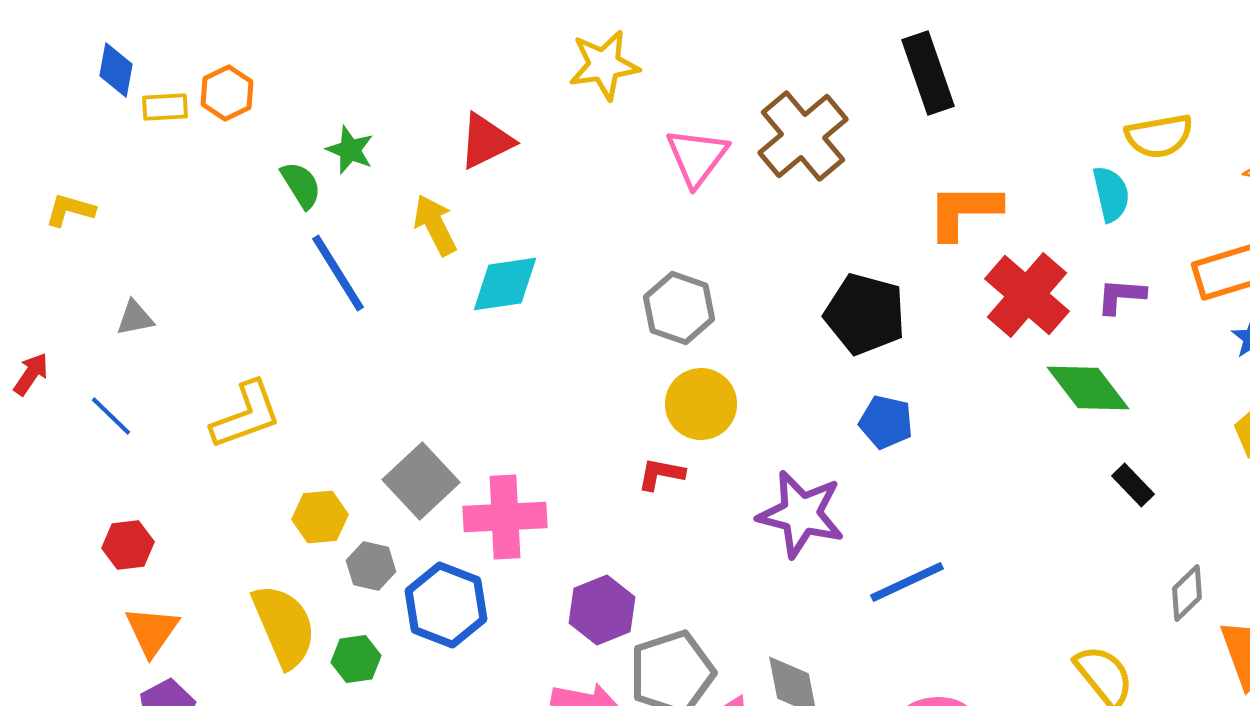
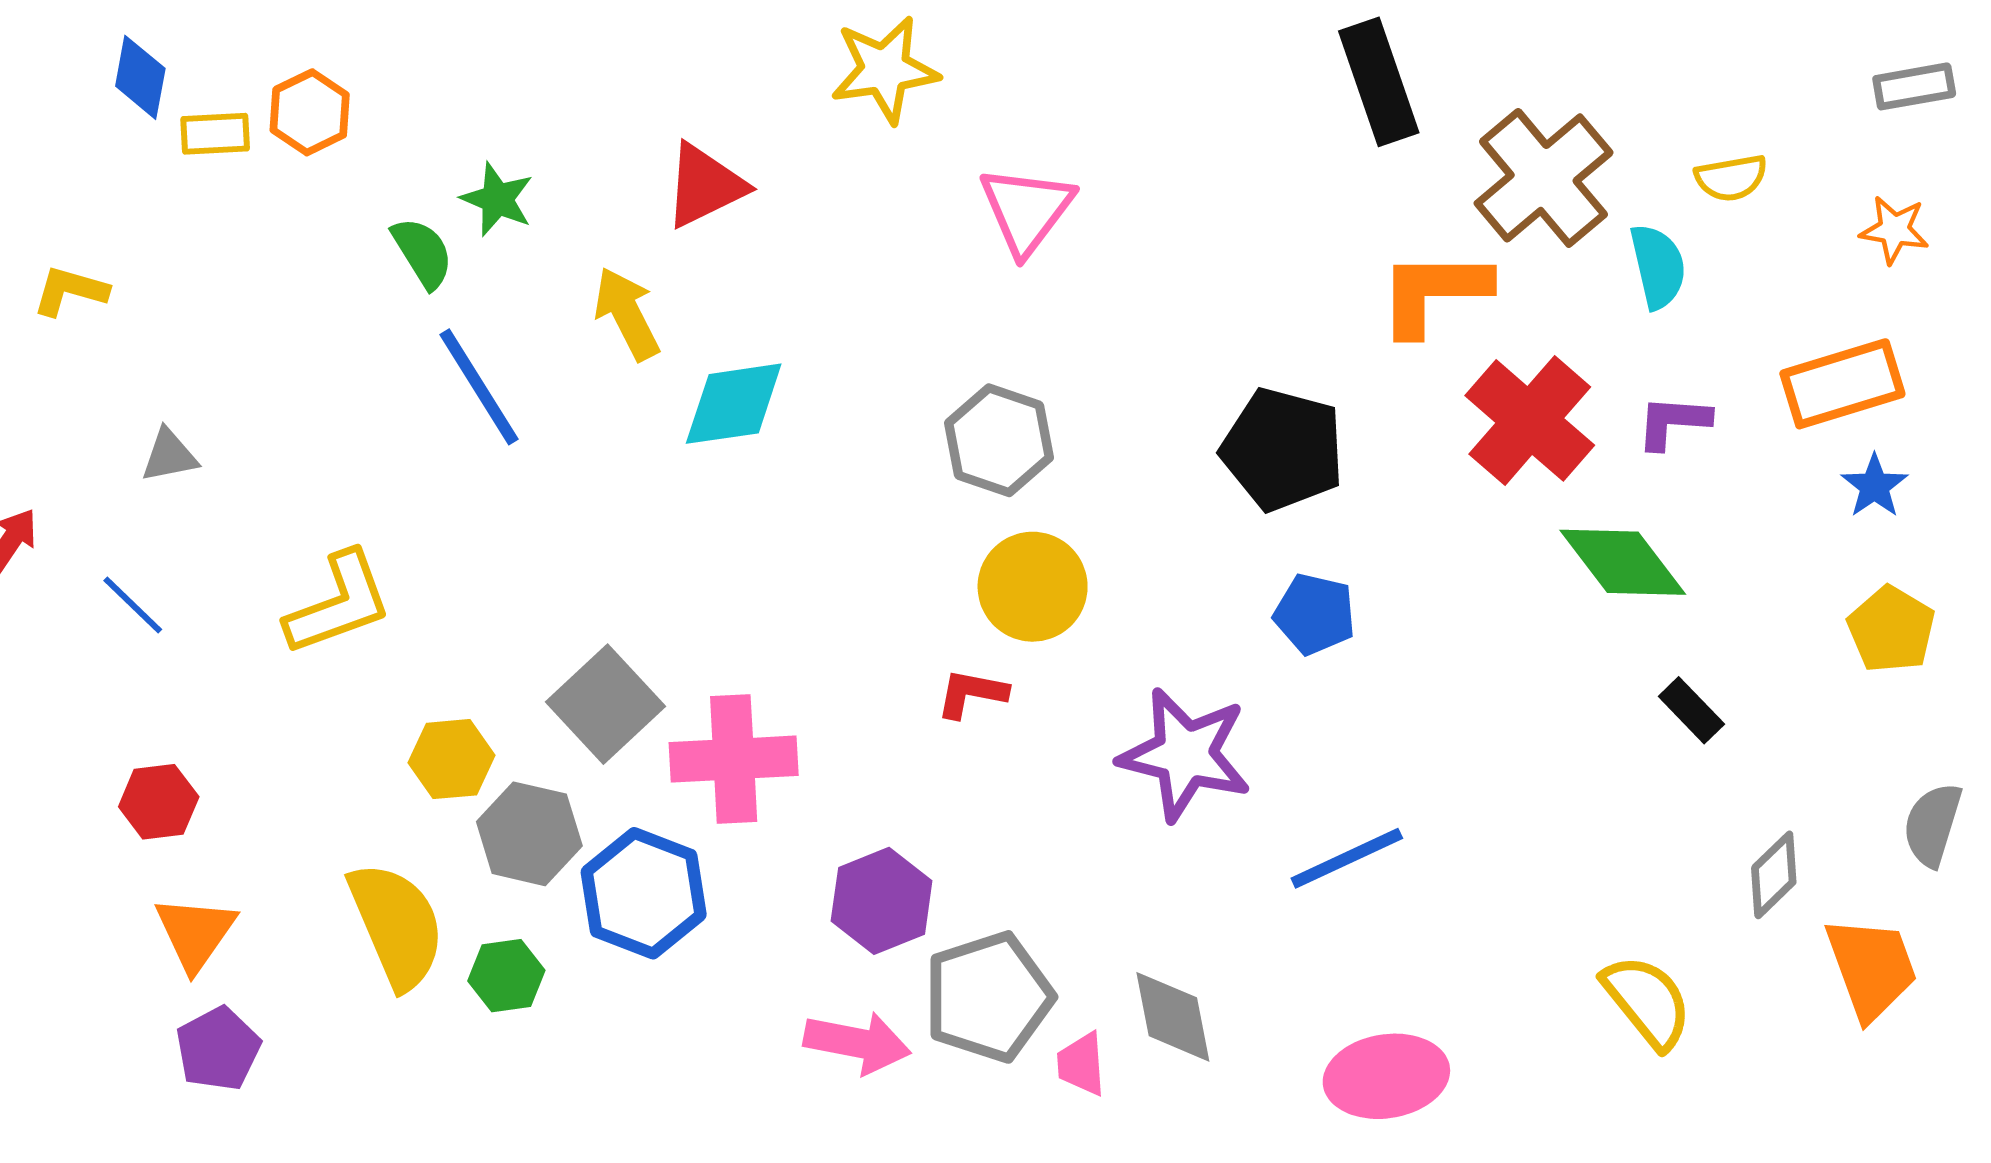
brown cross: (803, 136) -> (1544, 178), moved
yellow semicircle: (1159, 136) -> (1731, 178), size x0.7
gray hexagon: (371, 566) -> (529, 834), size x1.4

